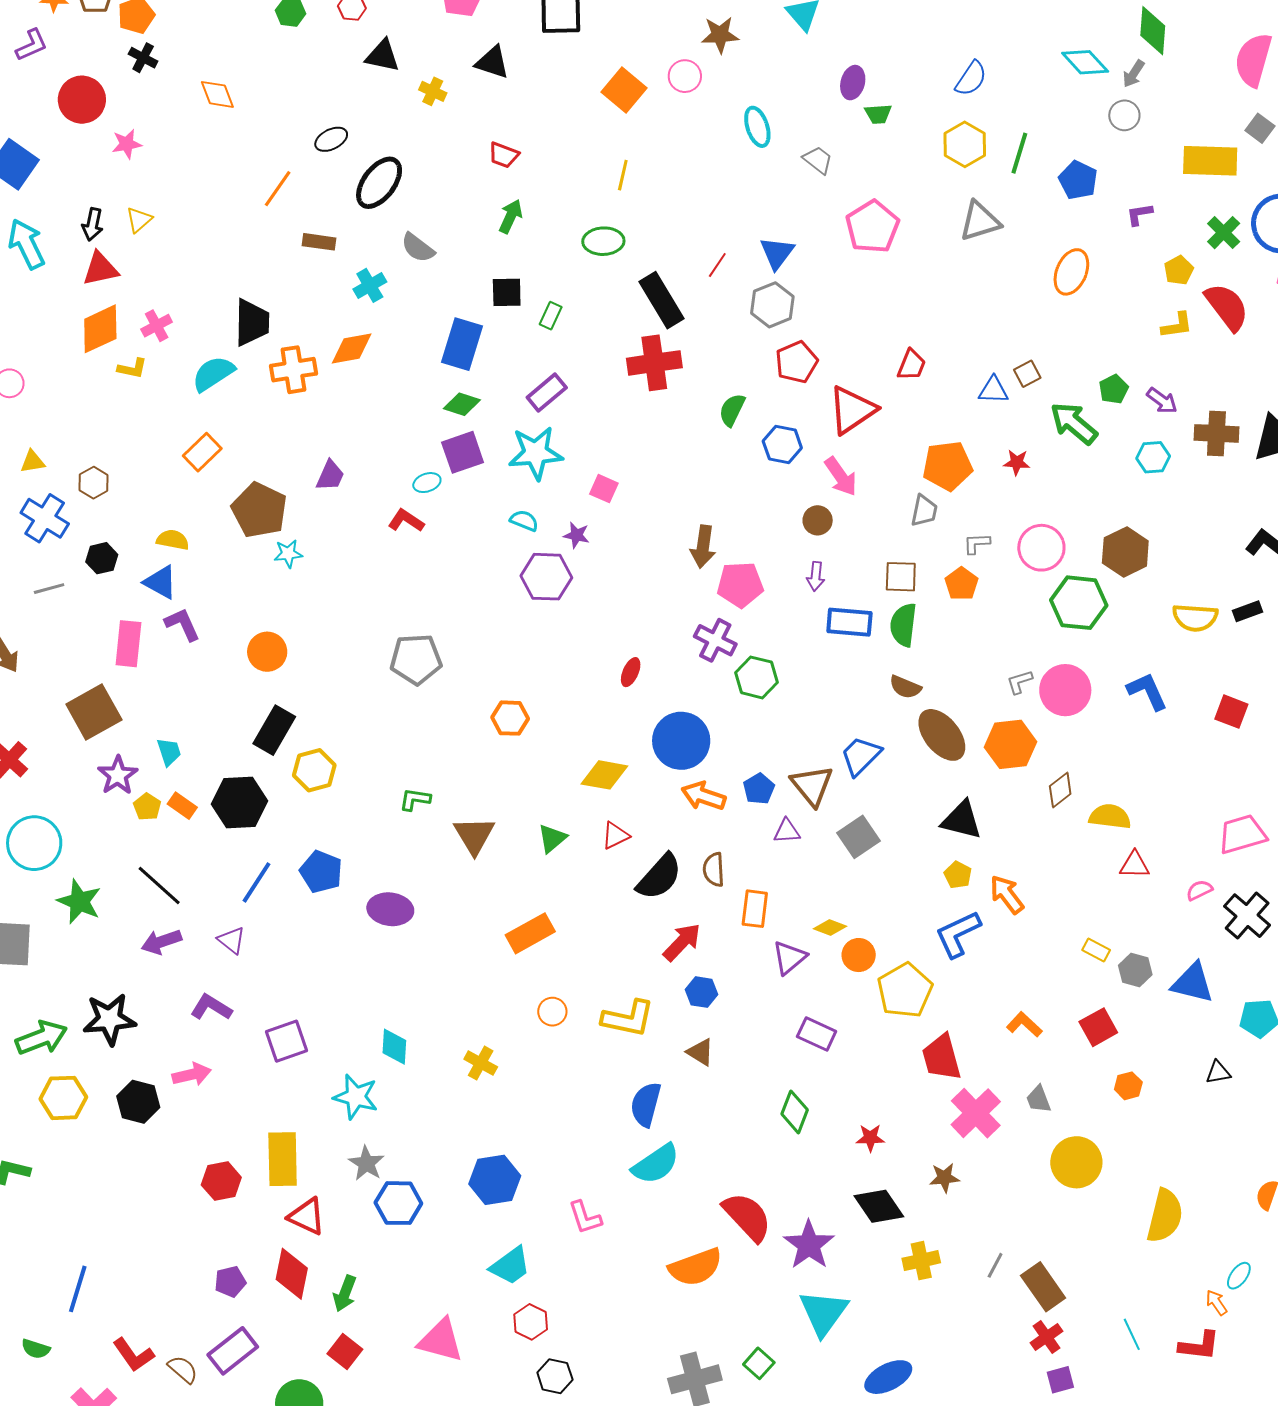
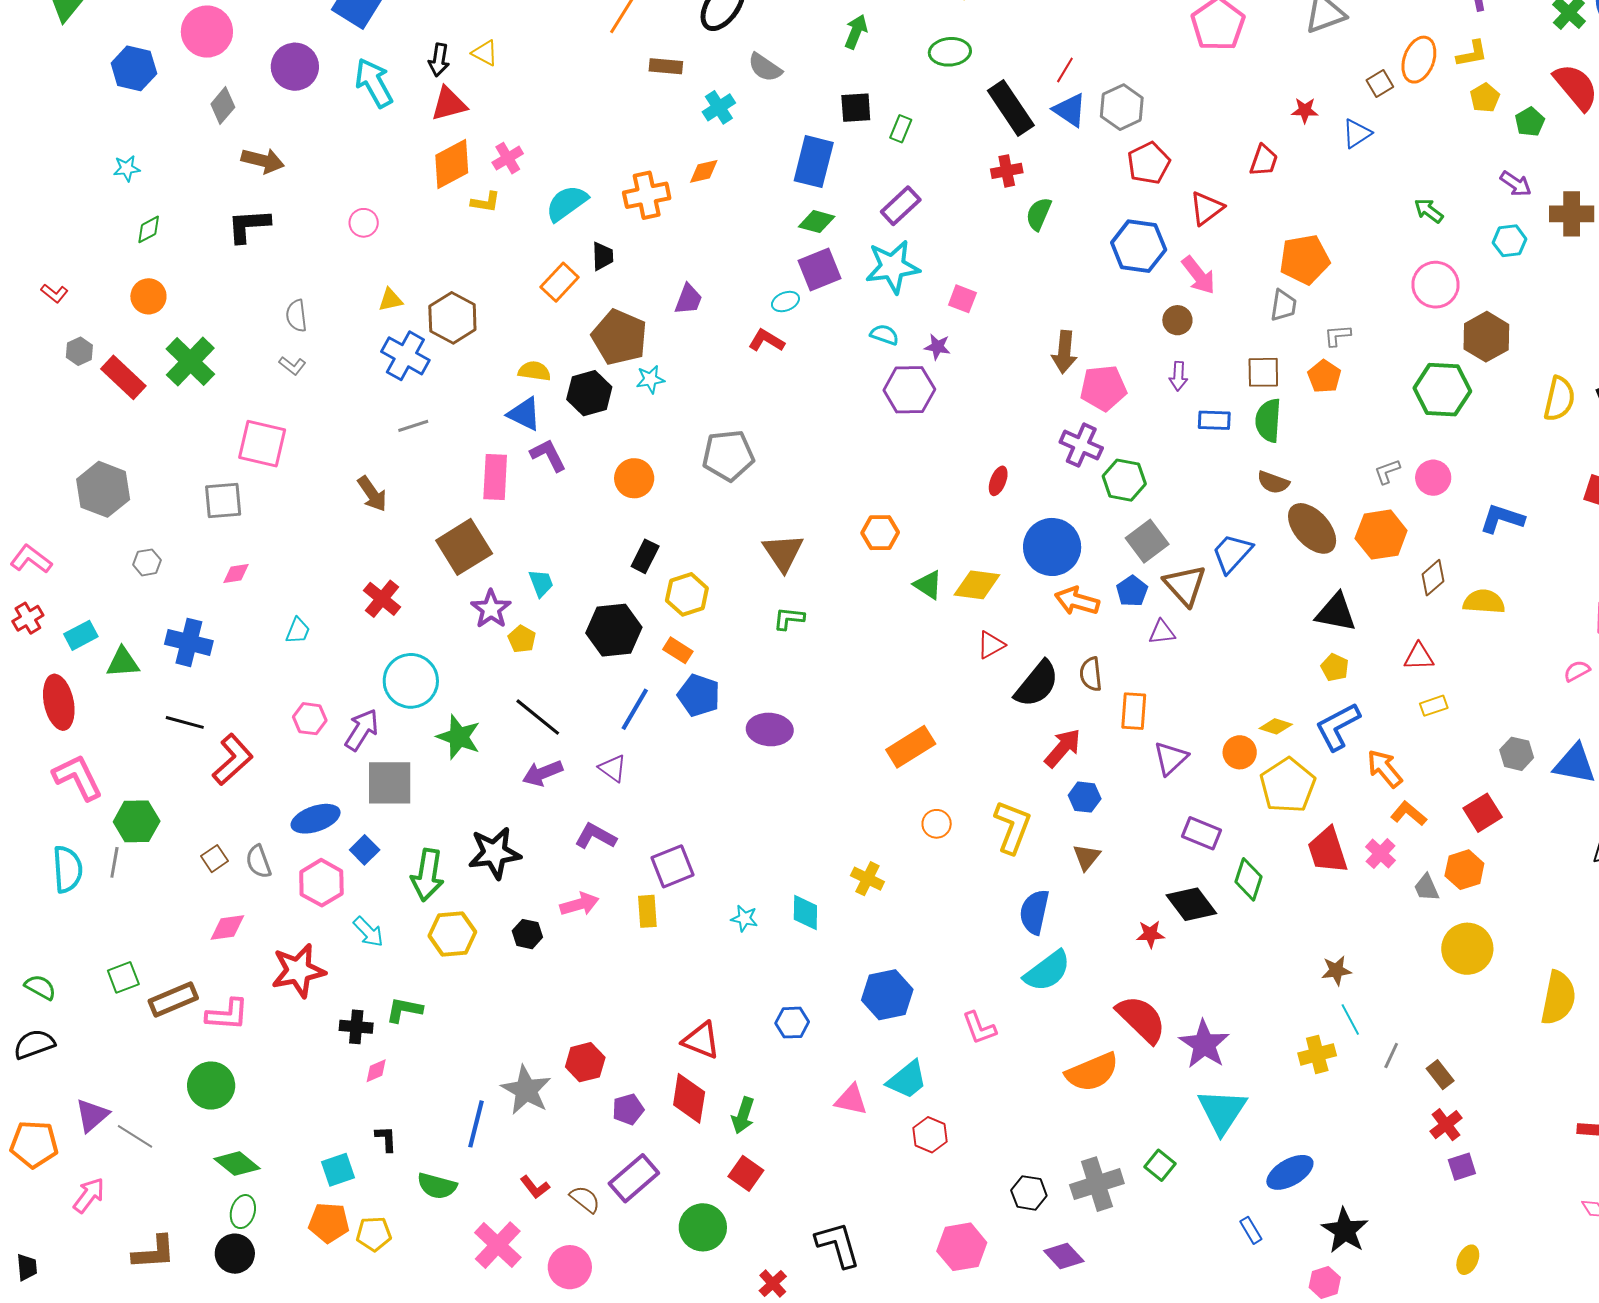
yellow triangle: (139, 220) -> (485, 53), turned -48
blue triangle: (777, 253) -> (1070, 110), moved, turned -30
yellow pentagon: (1179, 270) -> (1485, 98), moved
black trapezoid: (252, 322) -> (603, 256), moved, size x0.6
yellow L-shape: (1177, 325) -> (1472, 54), moved
orange diamond: (352, 349) -> (704, 171), size x0.7
red cross: (654, 363) -> (1007, 171), size x0.6
brown square: (1027, 374) -> (1380, 84), moved
green pentagon: (1114, 389) -> (1530, 122), moved
blue triangle: (993, 390) -> (1357, 134), moved, turned -32
green semicircle: (732, 410) -> (1039, 214), moved
red triangle: (852, 410) -> (1207, 208), size x0.7
green arrow: (1074, 423) -> (1429, 211), size x0.6
blue hexagon: (782, 444) -> (1139, 246), size x1.4
red star: (1017, 462) -> (1305, 110), moved
brown hexagon: (94, 483) -> (452, 318), size x1.6
pink circle: (1041, 548) -> (1436, 285), moved
black hexagon: (102, 558) -> (589, 393), moved, size x1.4
yellow semicircle: (1195, 618) -> (1559, 399), turned -78
blue rectangle: (849, 622) -> (1214, 420), size x0.7
gray pentagon: (416, 659) -> (728, 455), moved
pink circle: (1065, 690) -> (1433, 478), size x0.7
blue L-shape: (1147, 691) -> (1502, 519), moved, turned -45
black rectangle: (274, 730) -> (645, 556), size x0.7
orange rectangle: (182, 806) -> (678, 650), moved
brown triangle: (474, 835) -> (783, 553), moved
gray square: (859, 837) -> (1147, 541), moved
green triangle: (552, 838) -> (928, 585), moved, turned -44
red triangle: (1135, 865) -> (1419, 657), moved
orange arrow: (1007, 894) -> (1385, 769), moved
yellow diamond: (830, 928) -> (1276, 726), moved
yellow rectangle: (1096, 950) -> (1434, 706), moved, turned -44
yellow L-shape: (628, 1018) -> (1013, 827), turned -78
green arrow: (41, 1038) -> (427, 875), turned 123
cyan diamond: (394, 1047) -> (805, 913), moved
brown triangle: (700, 1052) -> (1087, 857), turned 40
orange hexagon: (1128, 1086) -> (1464, 870), moved, size x1.4
cyan star: (356, 1097) -> (744, 918), size x0.6
black hexagon: (138, 1102) -> (527, 934), size x0.7
green diamond: (795, 1112) -> (1248, 879), moved
pink cross: (976, 1113) -> (1381, 854), moved, size x0.6
red star: (870, 1138) -> (1150, 934), moved
yellow rectangle: (283, 1159) -> (647, 911), moved, size x0.6
gray star: (366, 1163) -> (526, 1090), moved, size x1.4
red hexagon: (221, 1181) -> (585, 1062), moved
blue hexagon: (398, 1203) -> (792, 1023), size x0.7
black diamond: (879, 1206) -> (1191, 904), moved
brown rectangle: (1043, 1287) -> (1440, 1075), size x0.6
cyan line: (1132, 1334) -> (1350, 1020), moved
pink triangle: (441, 1340) -> (851, 1100), moved, size x0.7
green semicircle: (36, 1349) -> (437, 1186), size x1.4
red L-shape: (133, 1355) -> (535, 1187), size x0.7
black hexagon: (555, 1376) -> (1029, 1193), moved

